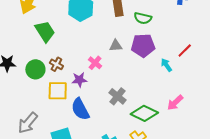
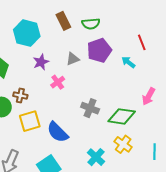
red line: (185, 50) -> (142, 42), turned -49
pink cross: (95, 63) -> (58, 82), turned 32
purple star: (79, 80) -> (41, 62), moved

